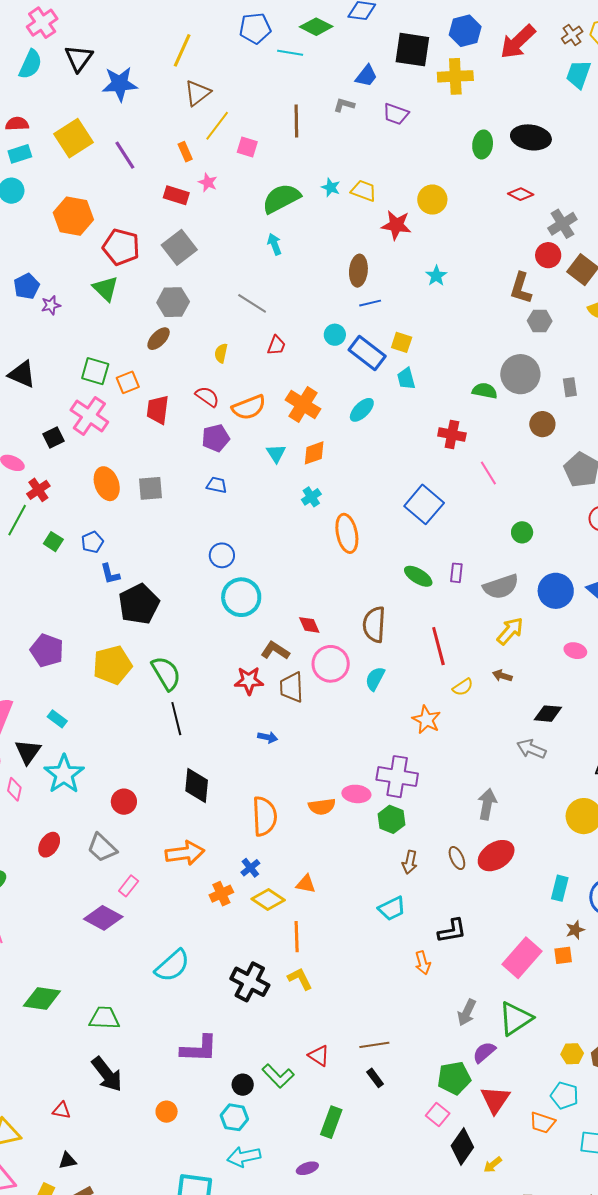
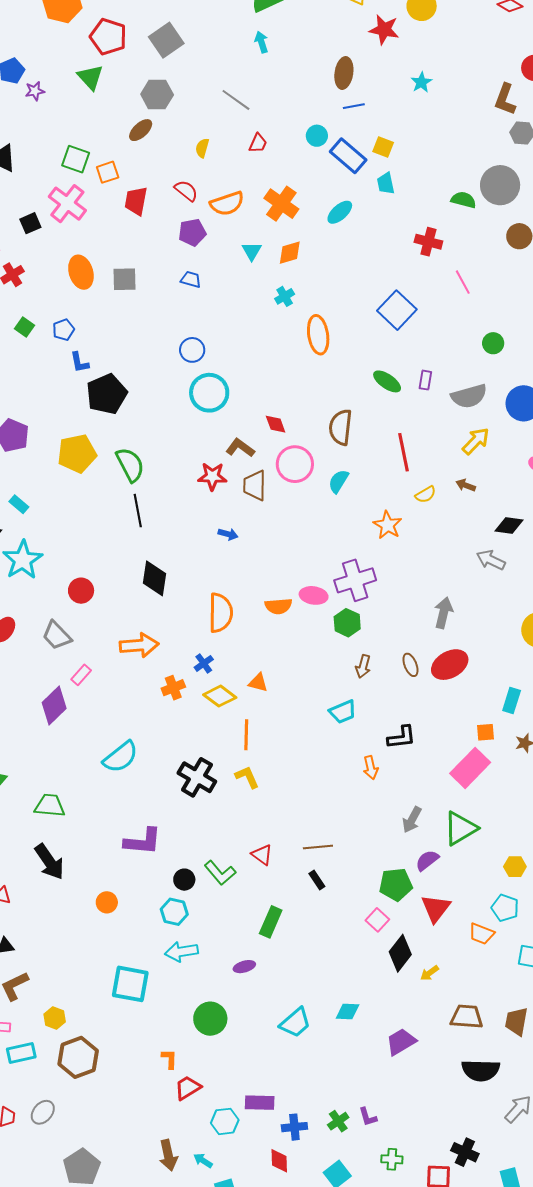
purple cross: (397, 777) -> (355, 580), turned -30
purple diamond: (103, 918) -> (54, 706), turned -75
orange square: (563, 955) -> (485, 732), moved

